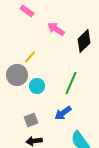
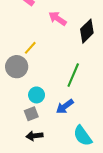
cyan circle: (37, 86) -> (37, 95), moved

